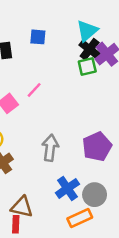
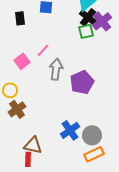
purple pentagon: (97, 147) -> (82, 82), moved
gray arrow: (50, 148) -> (56, 69), moved
orange rectangle: (80, 218) -> (94, 154), moved

